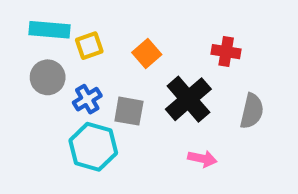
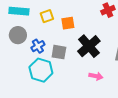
yellow square: (89, 46) -> (47, 16), moved
red cross: (226, 52) -> (108, 10), moved, turned -32
orange square: (147, 54) -> (68, 23), turned 32

